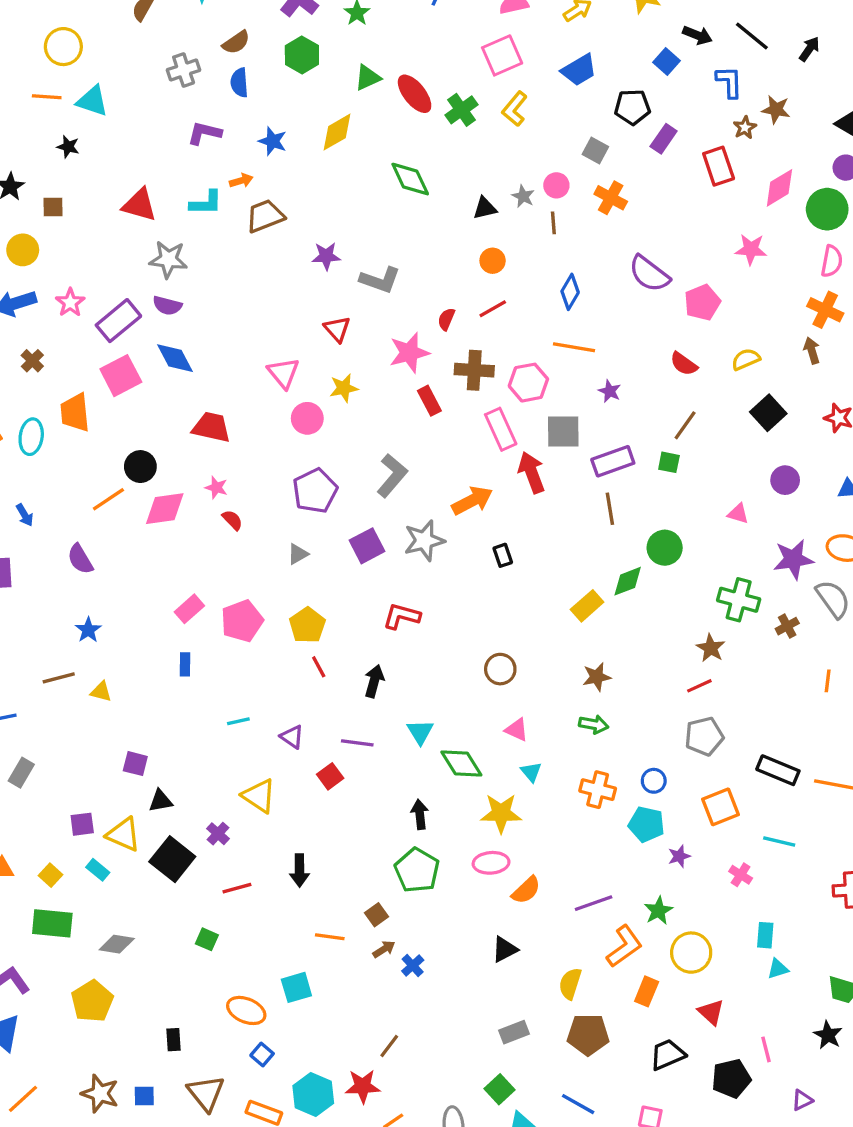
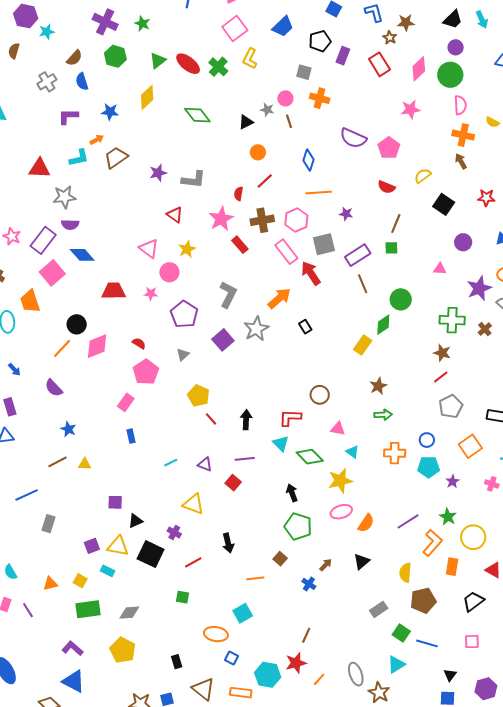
pink star: (216, 488) -> (151, 294), moved
red L-shape: (402, 616) -> (290, 418), moved
pink pentagon: (242, 621) -> (146, 372), moved
brown arrow: (384, 949) -> (326, 565), moved
green square: (499, 1089) -> (401, 633), moved

